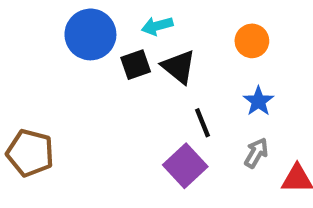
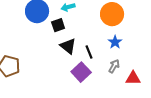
orange circle: (252, 41) -> (112, 14), size x1.5
black triangle: (179, 67) -> (68, 46), moved

